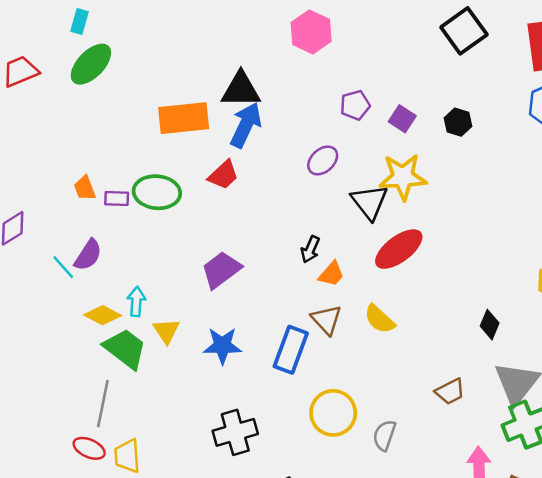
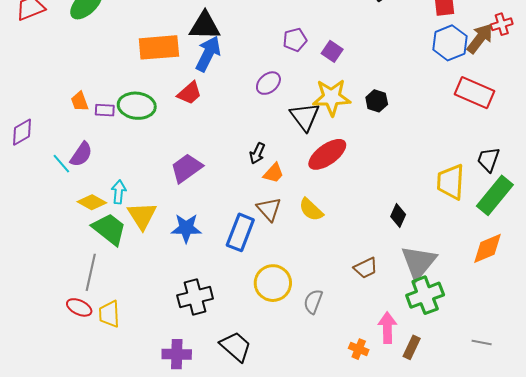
black hexagon: (458, 122) -> (377, 101), moved
yellow triangle: (166, 331) -> (142, 216), size x1.4

